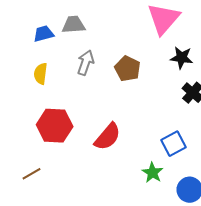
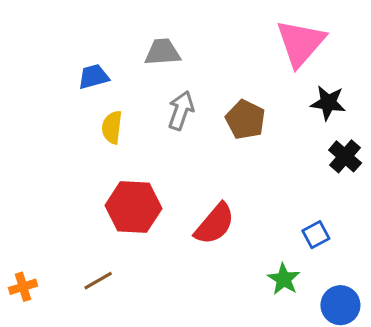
blue trapezoid: (44, 34) -> (94, 77), moved
blue square: (174, 144) -> (316, 235), size x0.7

